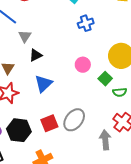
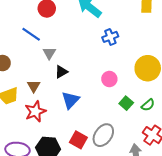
green square: (105, 79) -> (126, 103), moved
green semicircle: (120, 92) -> (148, 105), turned -32
red square: (49, 123) -> (78, 140), turned -36

